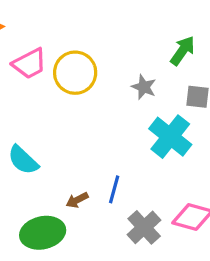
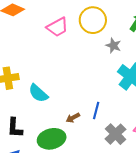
pink trapezoid: (29, 64) -> (57, 27), moved
yellow circle: (75, 73) -> (93, 20), moved

